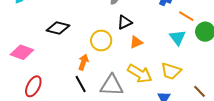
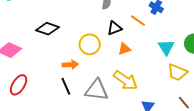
orange line: (186, 16) -> (138, 21), moved
orange arrow: (83, 62) -> (70, 65), turned 63
yellow trapezoid: (171, 71) -> (177, 72), moved

